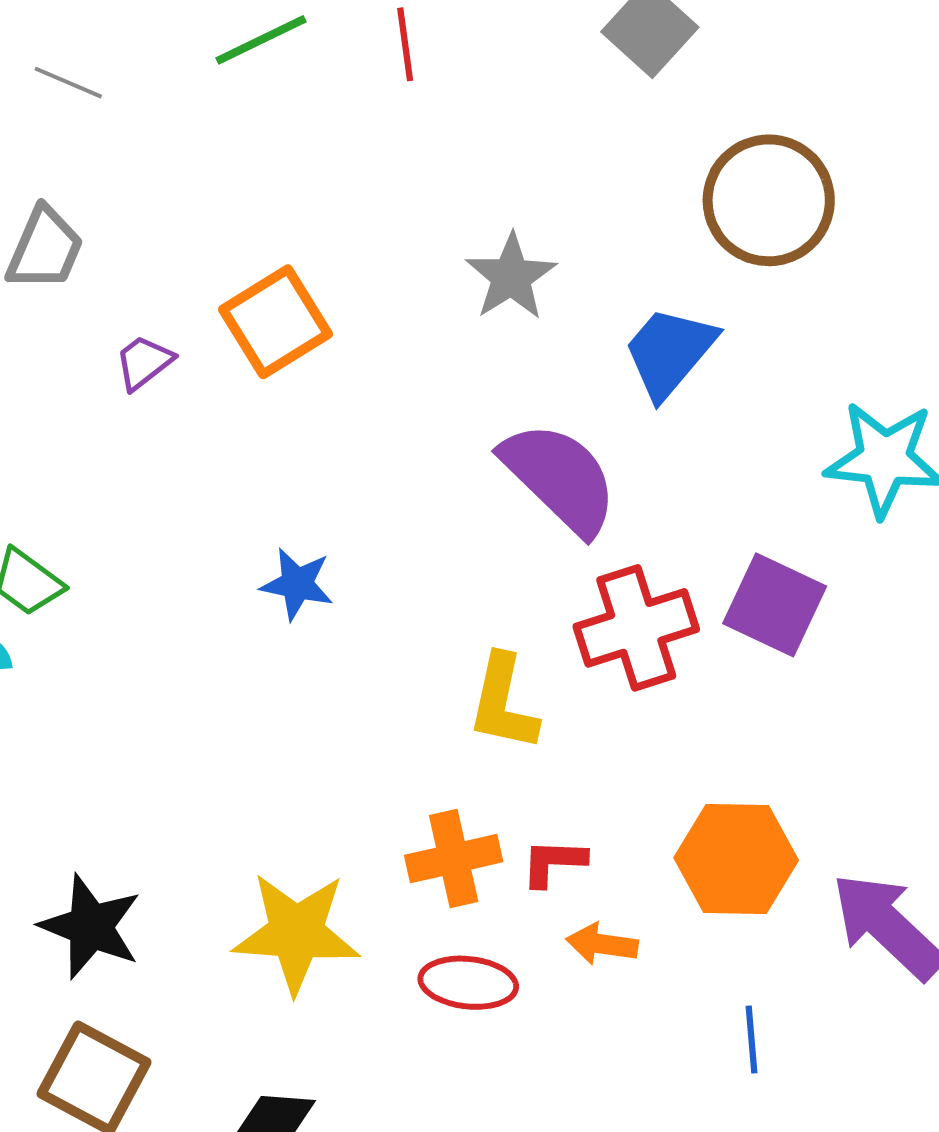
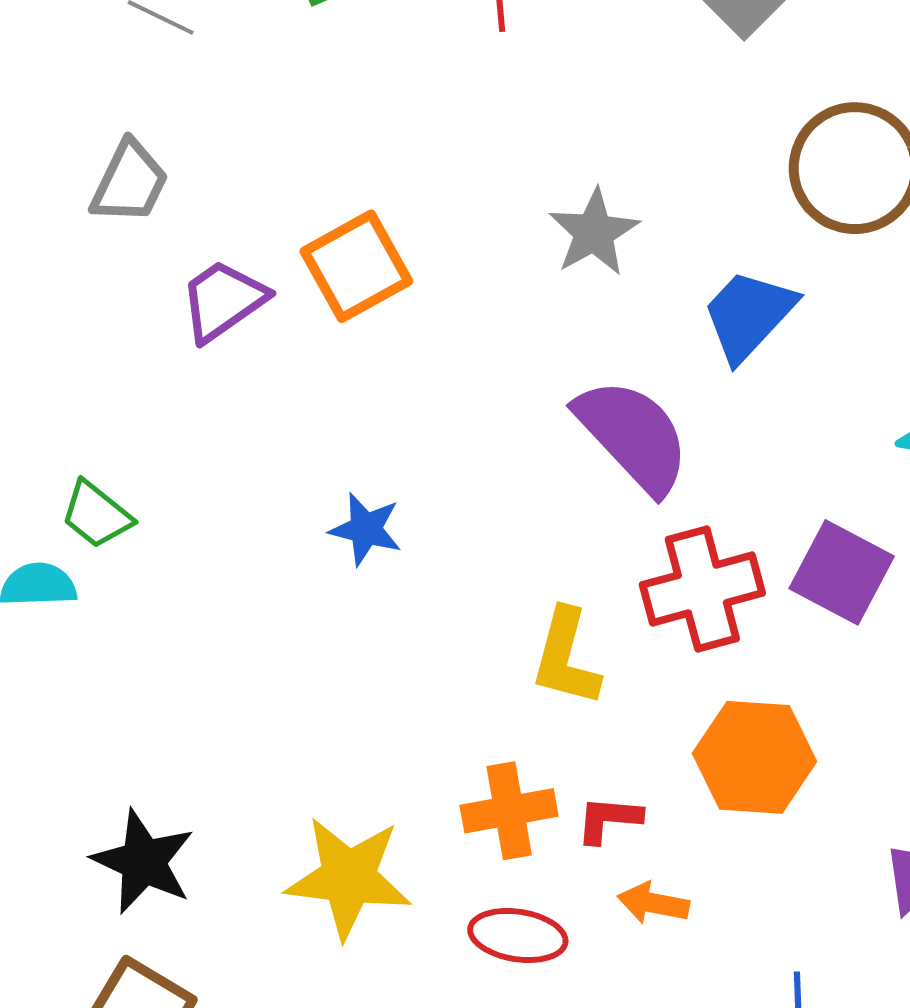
purple trapezoid: (144, 362) -> (223, 300), size x1.5
orange hexagon: (736, 859) -> (755, 757), moved

